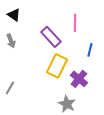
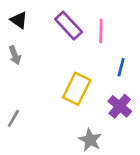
purple rectangle: (51, 37) -> (69, 26), moved
purple cross: (79, 79) -> (120, 106), moved

